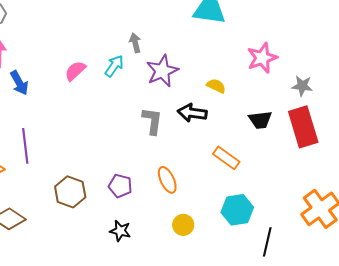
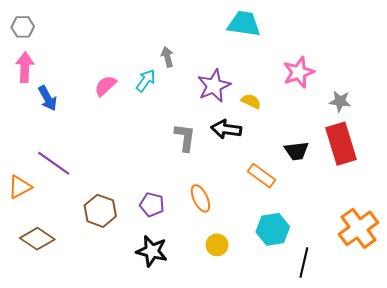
purple star: (162, 71) -> (214, 86), moved
black trapezoid: (260, 120) -> (297, 151), moved
purple line: (25, 146) -> (54, 163), turned -48
black star: (120, 231) -> (152, 251), size x1.4

